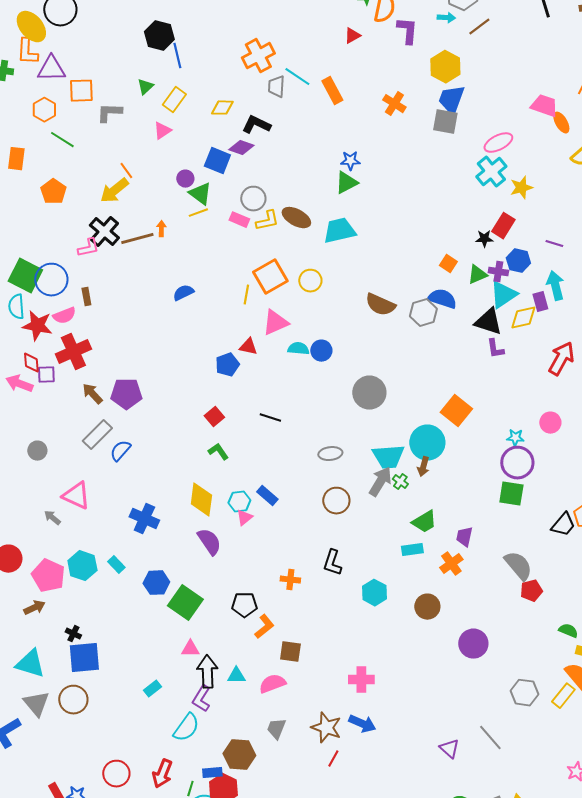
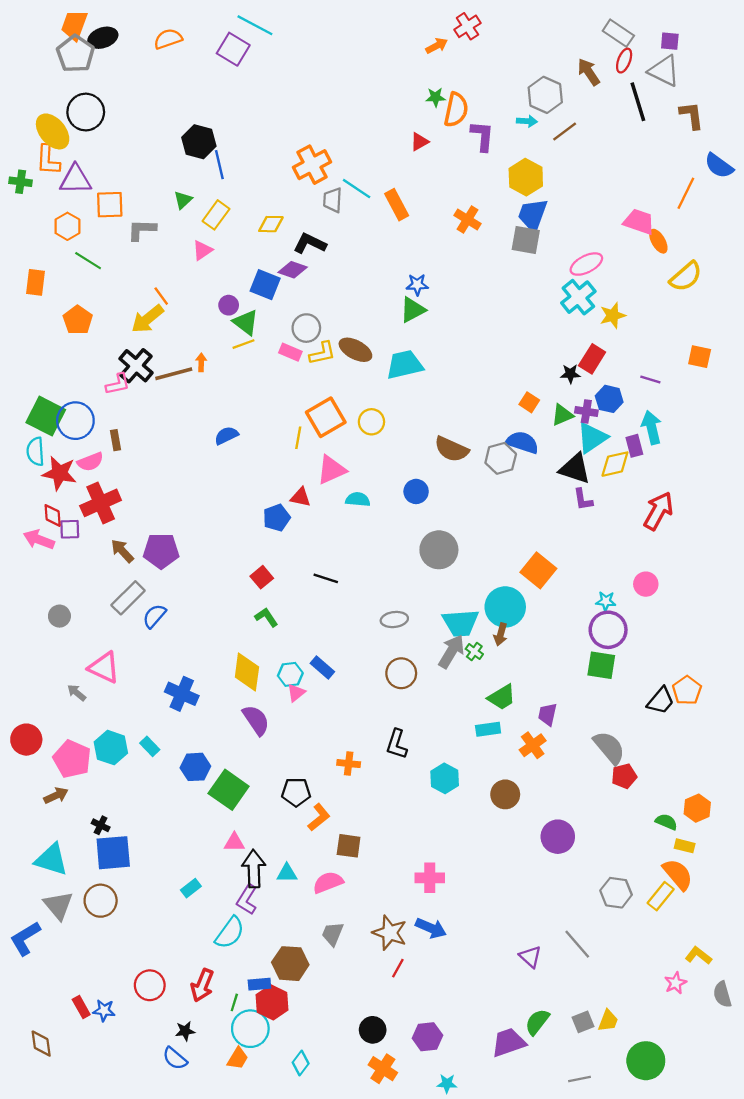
blue circle: (321, 351) -> (416, 491), moved

